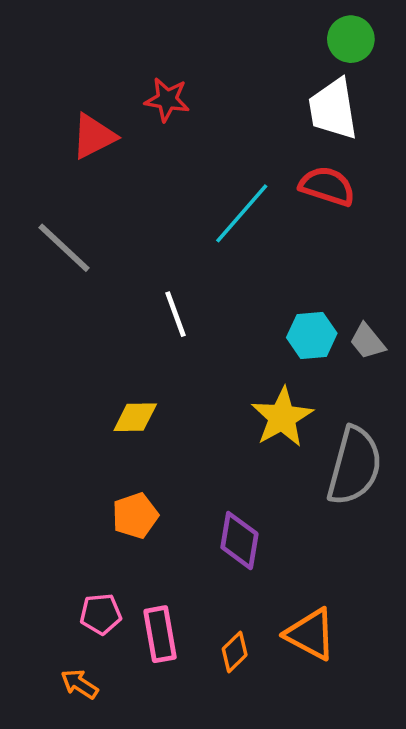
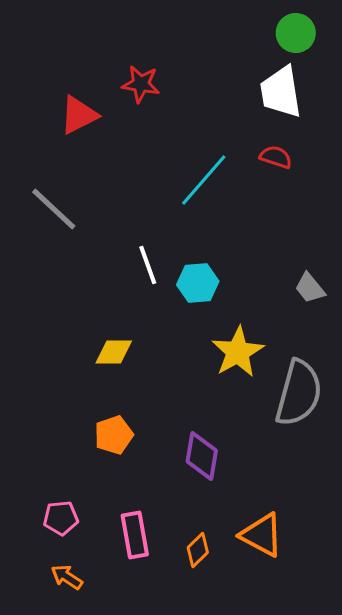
red semicircle: (327, 186) -> (276, 157), size x0.7
cyan hexagon: (312, 335) -> (198, 283), moved
pink pentagon: (101, 614) -> (61, 518), moved

